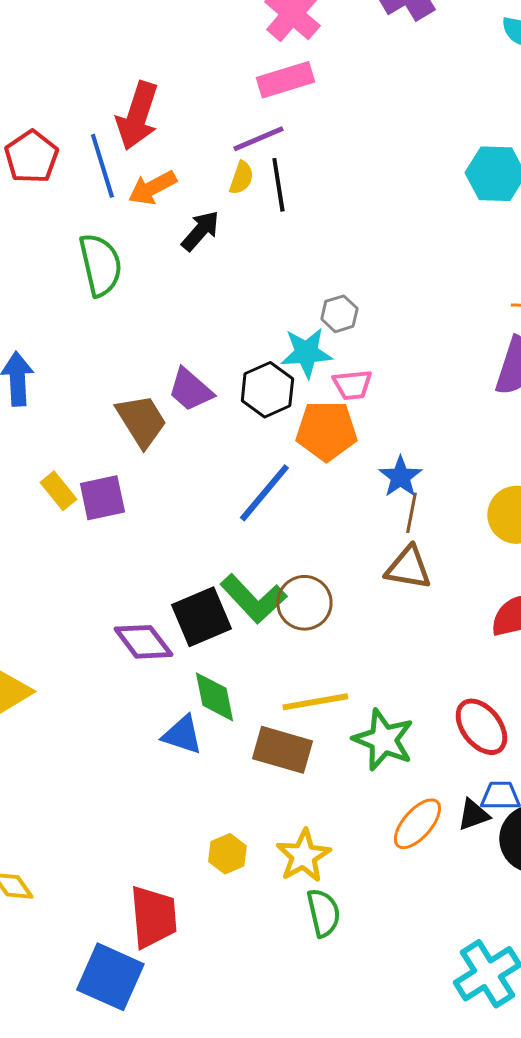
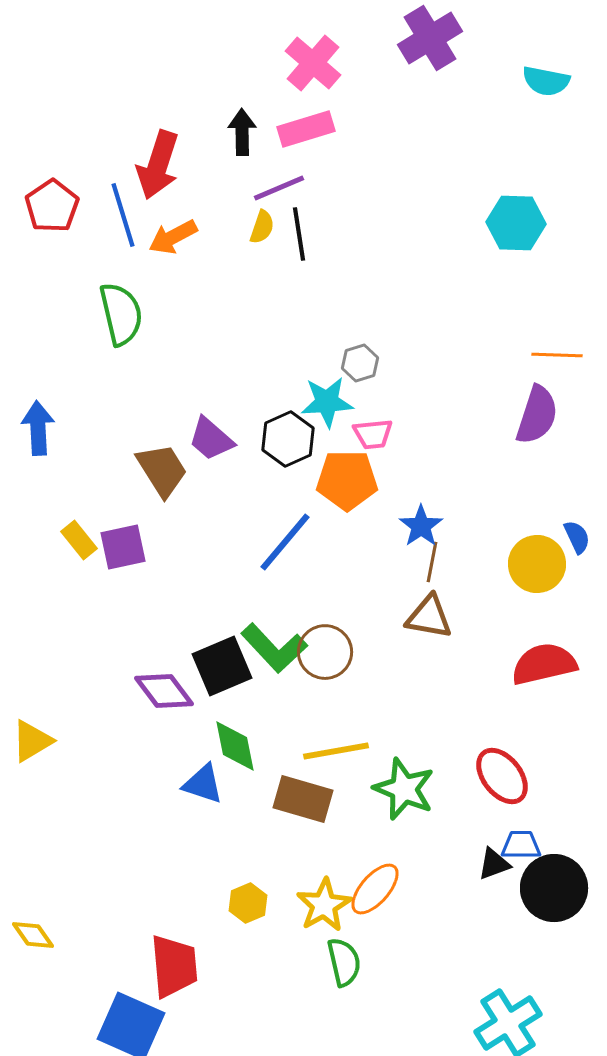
black arrow: (200, 231) -> (242, 132), moved, turned -42
orange ellipse: (417, 824) -> (375, 889), moved

